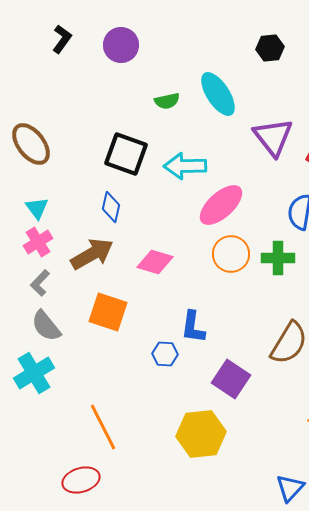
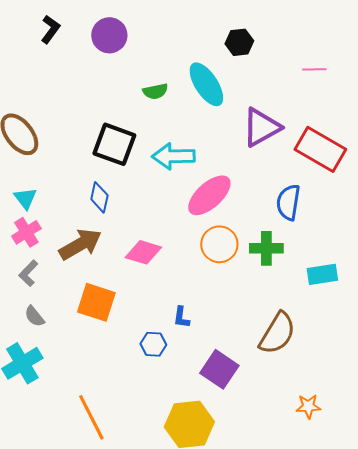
black hexagon: (270, 48) -> (239, 42), moved
purple triangle: (273, 137) -> (261, 127), turned 39
gray semicircle: (46, 326) -> (34, 316), size x0.7
blue L-shape: (193, 327) -> (181, 317), size x0.7

